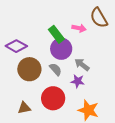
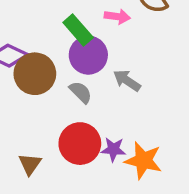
brown circle: (29, 69) -> (35, 74), moved
purple star: (78, 81) -> (113, 149), moved
brown triangle: (24, 108) -> (30, 164), turned -40

